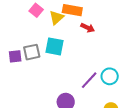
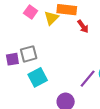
red arrow: (88, 28) -> (83, 26), turned 32
cyan square: (54, 46) -> (38, 77), moved, turned -36

